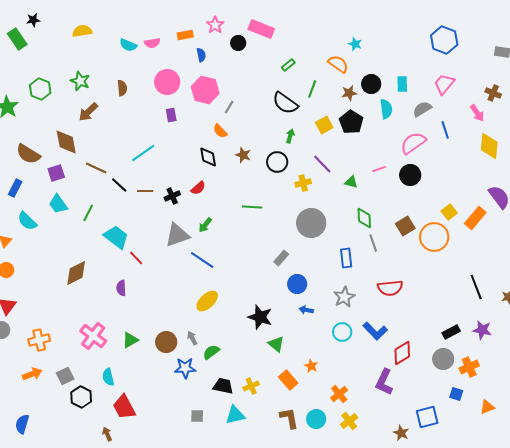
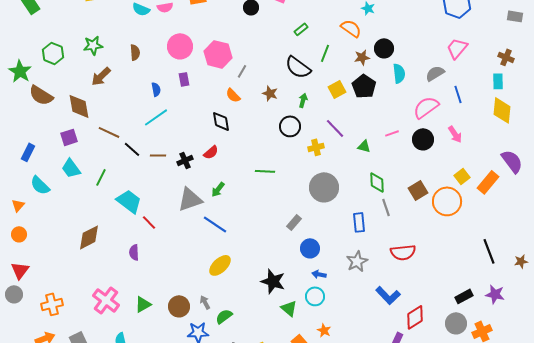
blue semicircle: (201, 55) -> (156, 89), moved
green star: (80, 81) -> (93, 45), turned -30
cyan rectangle: (402, 84) -> (498, 81), moved
pink arrow: (477, 113) -> (455, 134), moved
brown semicircle: (28, 154) -> (41, 95), moved
brown star: (243, 155) -> (270, 93), moved
cyan circle: (342, 332) -> (315, 296), moved

